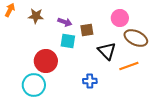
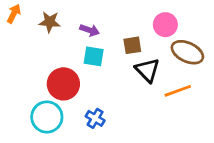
brown square: (87, 30) -> (132, 45), moved
blue cross: (90, 81) -> (95, 118), moved, turned 32

